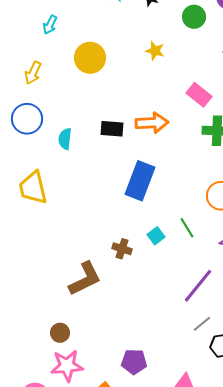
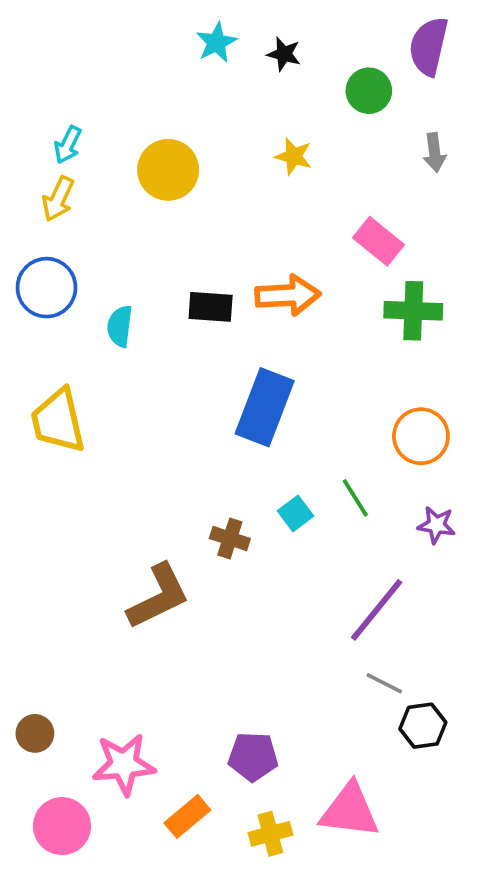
cyan arrow: (50, 25) -> (68, 145), moved
gray line: (202, 324) -> (384, 683), turned 66
brown circle: (60, 333) -> (35, 733), moved

